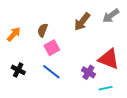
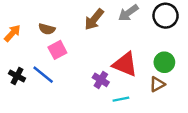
brown semicircle: (43, 30) -> (47, 29), turned -96
blue line: (51, 72) -> (43, 75), moved

